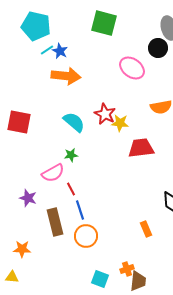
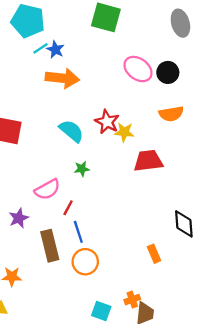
black circle: (158, 48) -> (168, 72), moved
green star: (71, 155) -> (82, 169), moved
red line: (71, 189) -> (68, 208), turned 56
purple star: (28, 198) -> (19, 218), turned 30

